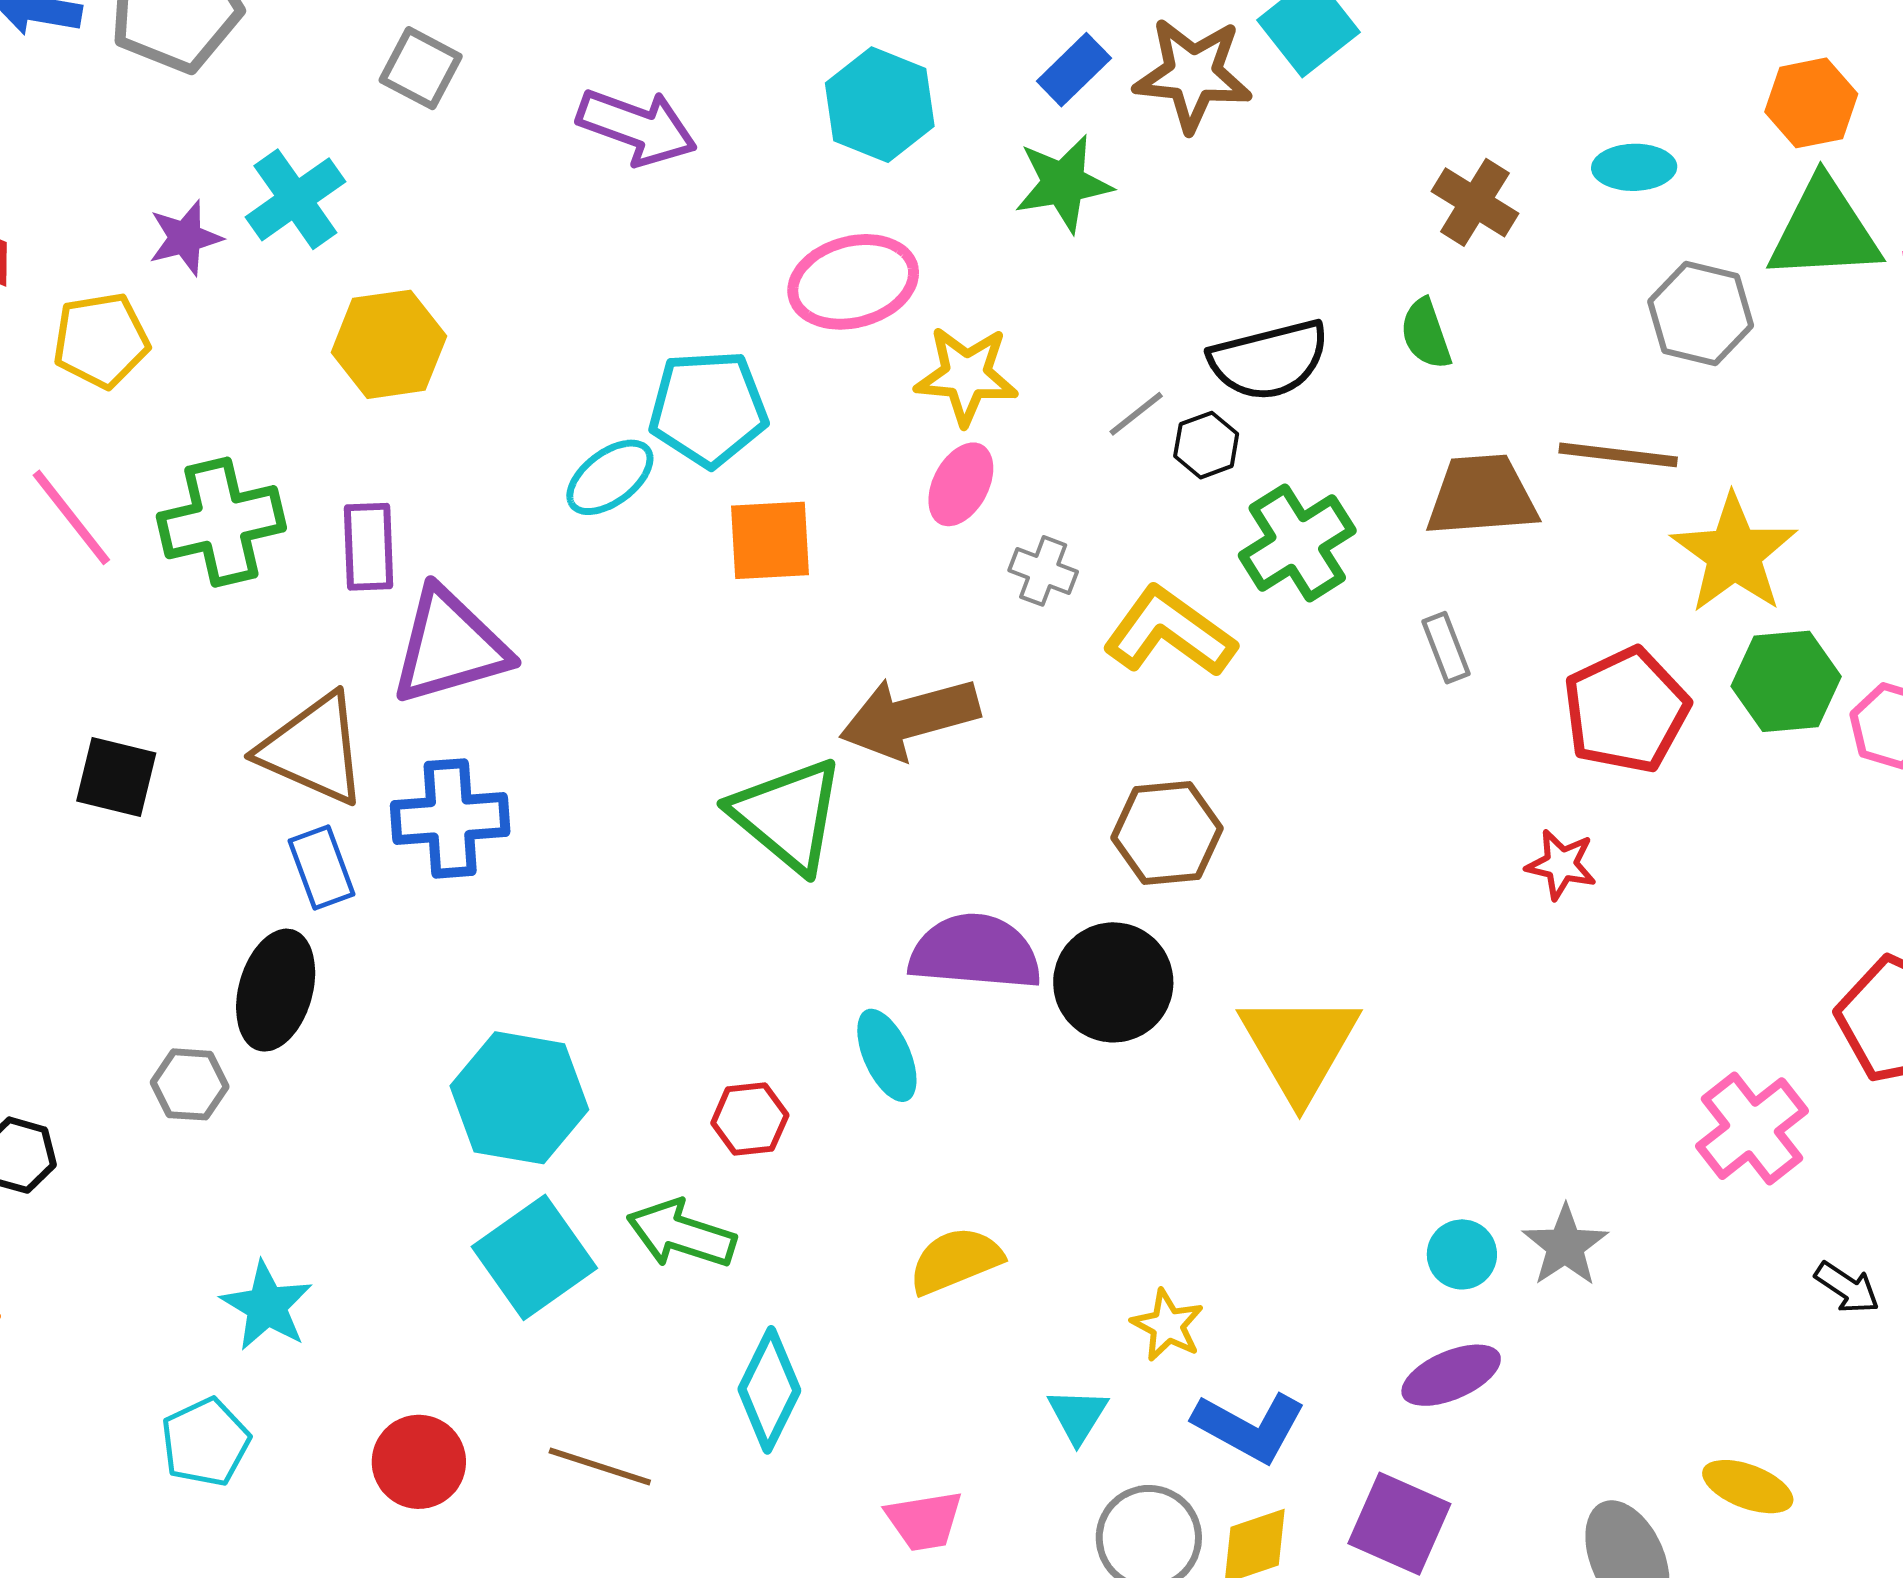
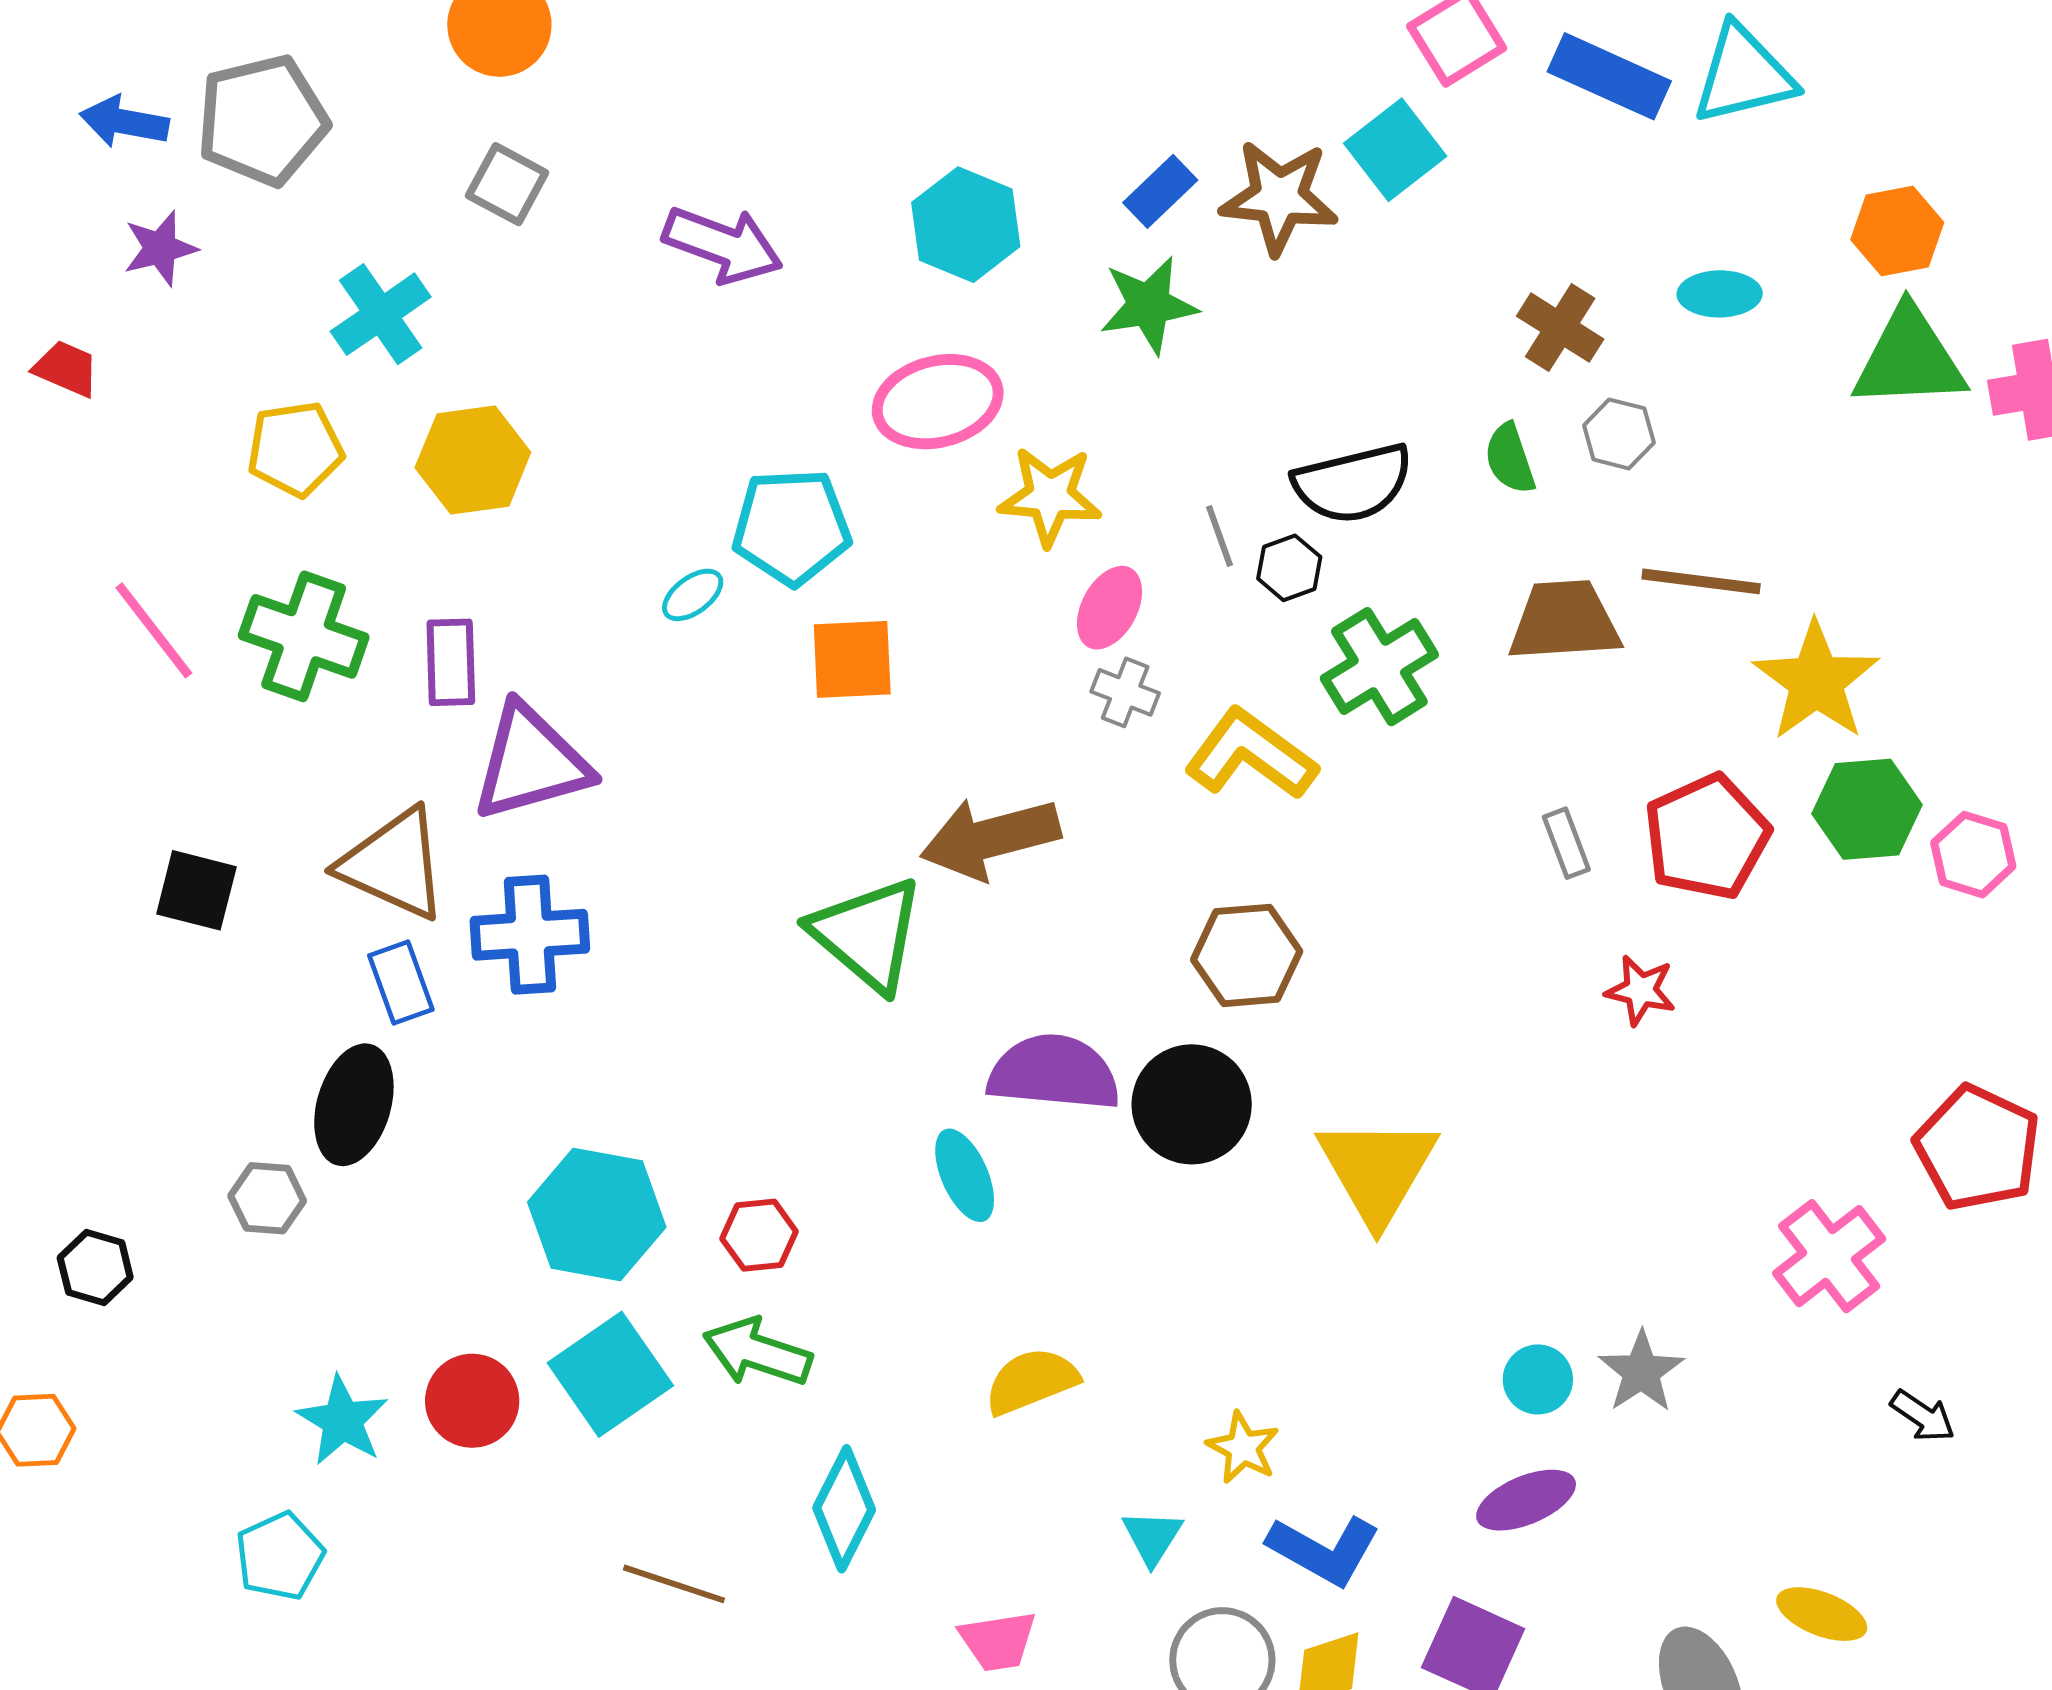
purple star: (185, 238) -> (160, 248), moved
gray hexagon: (1701, 314) -> (1619, 434), moved, size x0.7
yellow pentagon: (101, 340) -> (295, 449), moved
gray line: (1136, 414) -> (1219, 536), turned -72
cyan ellipse: (610, 477) -> (693, 595), size x0.7
pink ellipse: (961, 484) -> (1110, 608), moved
green cross: (221, 522) -> (304, 636), turned 32
gray rectangle: (1446, 648) -> (1566, 843), moved
red hexagon: (750, 1119) -> (759, 1235), moved
red circle: (419, 1462) -> (472, 1401), moved

